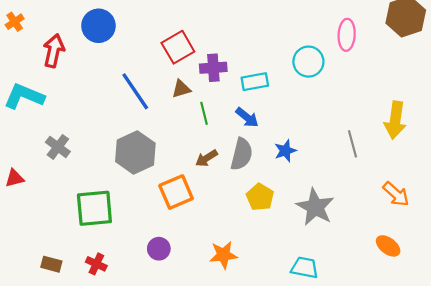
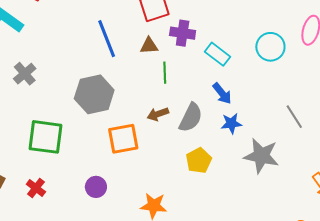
cyan rectangle: (255, 82) -> (218, 54), turned 35
blue arrow: (247, 117) -> (222, 93), moved
gray line: (353, 144) -> (294, 117), moved, turned -30
gray star: (315, 207) -> (261, 156), moved, turned -30

